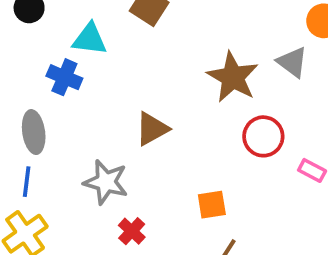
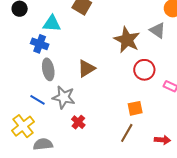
gray ellipse: (34, 132) -> (48, 69), moved
blue line: (27, 182) -> (37, 100), moved, turned -63
orange square: (212, 205) -> (135, 108), moved

